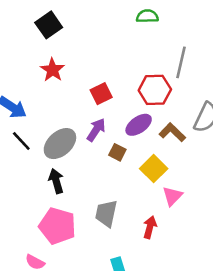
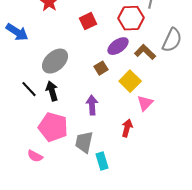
purple arrow: (96, 130) -> (92, 105), moved, turned -36
black line: (21, 141) -> (29, 89), moved
brown square: (117, 152) -> (101, 68), turned 32
gray trapezoid: (106, 213) -> (84, 142), moved

